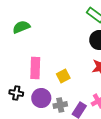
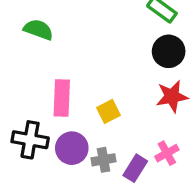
green semicircle: (21, 27) -> (38, 30), turned 42
black cross: (16, 93) -> (30, 140), size x1.5

